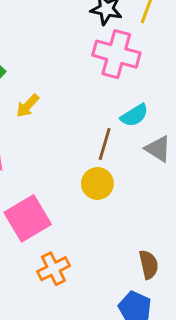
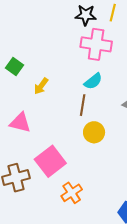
cyan semicircle: (134, 115) -> (93, 81), moved
brown line: (105, 144) -> (83, 105), moved

